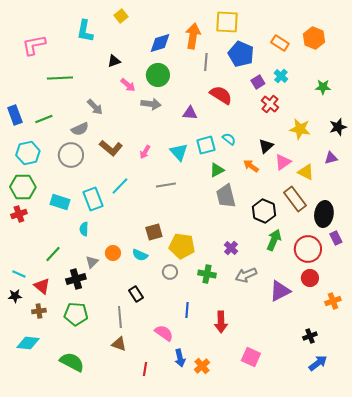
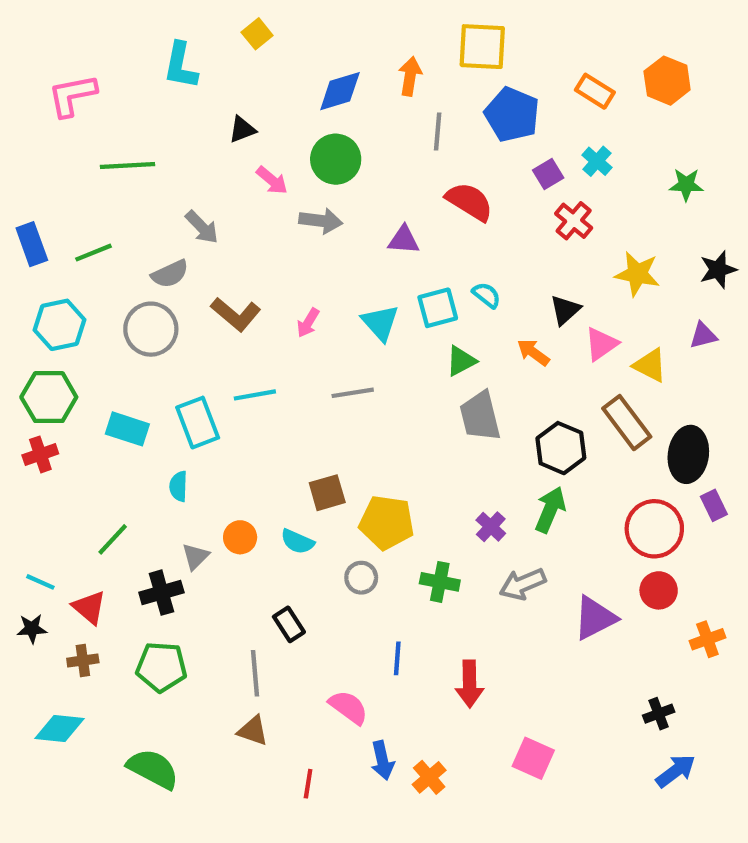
orange arrow: (193, 36) -> (410, 76), size x0.7
cyan line: (120, 186) -> (255, 395), turned 36
green arrow: (274, 240) -> (550, 510), moved

